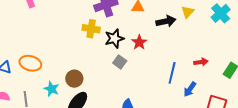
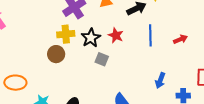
blue line: (172, 73) -> (150, 35), moved
brown circle: (74, 79) -> (56, 54), moved
blue arrow: (190, 89) -> (160, 80), moved

